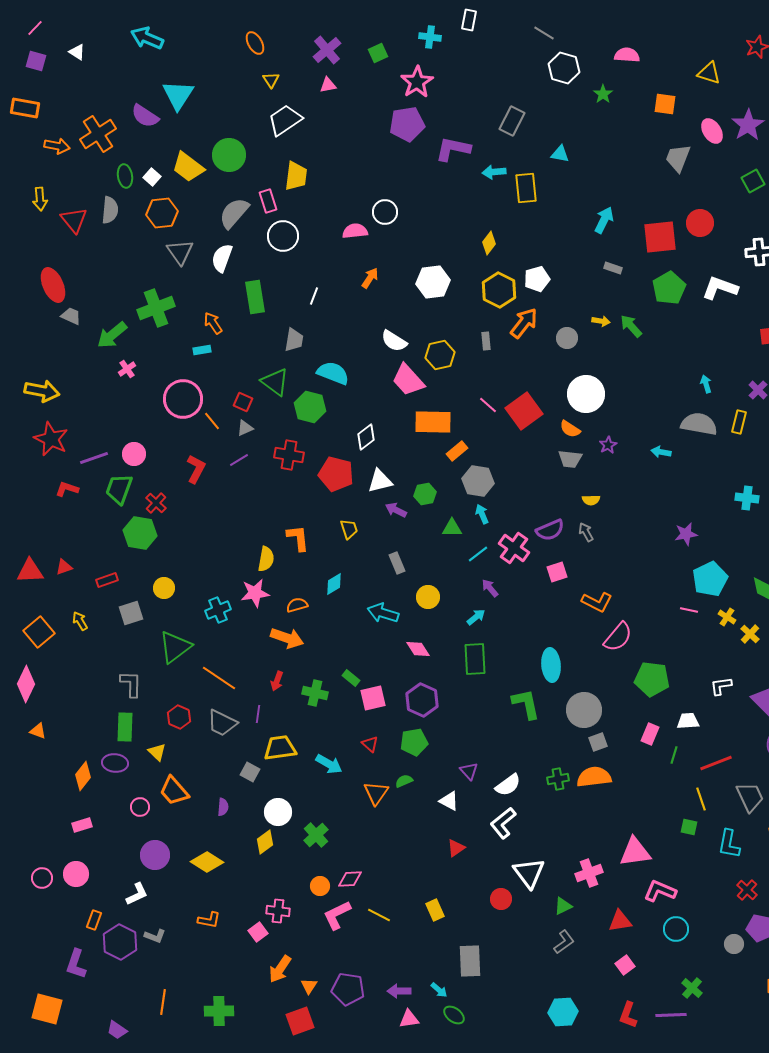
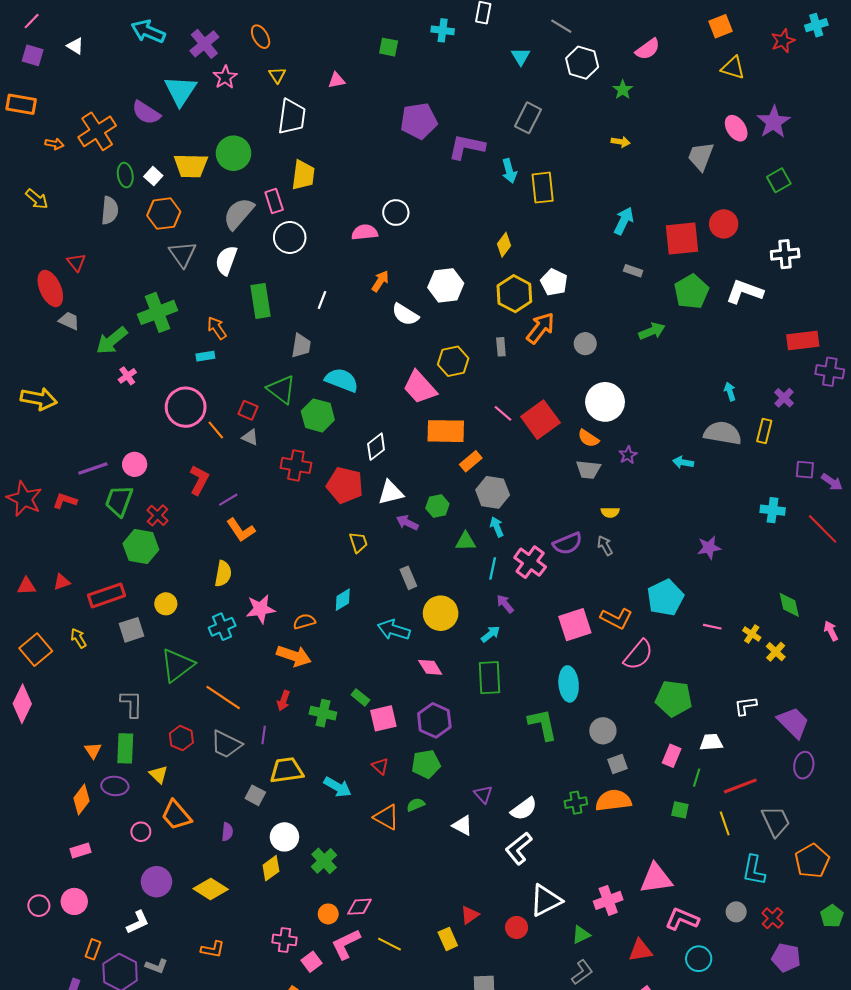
purple cross: (327, 50) -> (204, 44), moved
green square: (378, 53) -> (389, 47), turned 36
pink semicircle: (627, 55) -> (648, 49), turned 140
pink star: (417, 82) -> (225, 77), moved, size x0.7
orange square: (665, 104) -> (721, 26), moved, turned -30
white trapezoid: (285, 120) -> (292, 117), turned 132
orange arrow: (57, 146) -> (54, 144), size x0.7
cyan triangle: (560, 154) -> (521, 56), moved, turned 48
yellow trapezoid: (188, 167) -> (191, 166), turned -36
cyan arrow: (494, 172) -> (509, 171), turned -100
yellow arrow: (40, 199) -> (37, 199), turned -45
red triangle: (74, 220) -> (76, 262), moved, size x0.7
white pentagon: (537, 279) -> (554, 282), turned -30
yellow arrow: (601, 321) -> (621, 142), moved
green arrow: (631, 326) -> (652, 331), turned 110
white semicircle: (394, 341) -> (405, 315), moved
gray triangle: (245, 428) -> (250, 437), turned 48
red star: (51, 439) -> (24, 499), moved
purple line: (239, 460) -> (228, 500), moved
orange L-shape: (298, 538) -> (241, 530), moved, turned 152
cyan line: (478, 554) -> (493, 568), turned -40
yellow semicircle: (266, 559) -> (223, 574), moved
red triangle: (30, 571) -> (26, 586), size x0.7
pink square: (557, 572) -> (575, 625), moved, size x1.5
cyan pentagon: (710, 579) -> (665, 598), moved
red rectangle: (107, 580) -> (107, 595), size x1.6
yellow circle: (428, 597) -> (441, 613), size x1.4
gray circle: (584, 710) -> (603, 731), size x0.7
orange triangle: (38, 731) -> (93, 751), moved, turned 36
orange triangle: (376, 793) -> (386, 817), turned -36
green square: (689, 827) -> (680, 810), moved
red triangle: (456, 848) -> (470, 915), moved
white triangle: (529, 873) -> (546, 900), turned 40
pink square: (258, 932) -> (312, 962), moved
gray circle: (734, 944) -> (736, 912), moved

